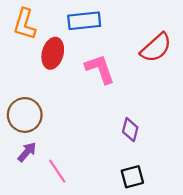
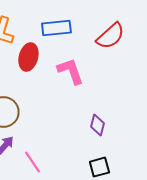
red semicircle: (156, 48) -> (110, 36), moved

